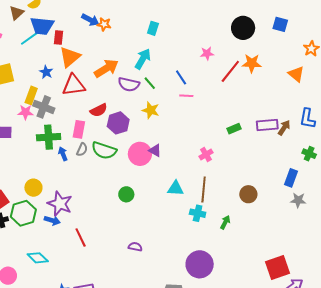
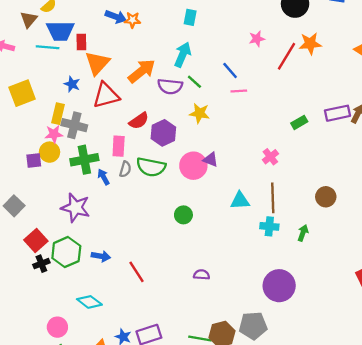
cyan line: (29, 38) -> (48, 47), turned 48
yellow circle: (33, 188) -> (50, 152), moved
purple star: (60, 204) -> (75, 208), moved

